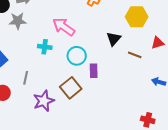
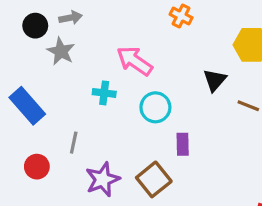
gray star: (18, 21) -> (61, 51), turned 30
purple rectangle: (94, 71) -> (183, 144), moved
brown square: (71, 88) -> (154, 179), moved

